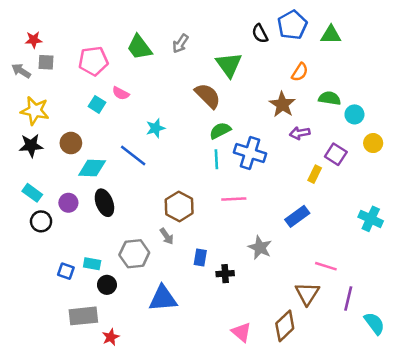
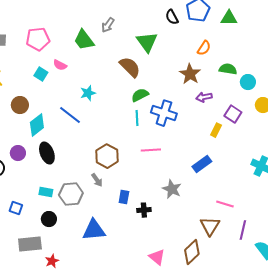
green trapezoid: (139, 47) -> (84, 40), moved
cyan diamond: (92, 168) -> (37, 125), turned -40
cyan rectangle: (92, 264) -> (46, 192), moved

